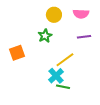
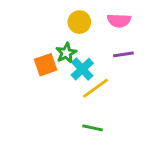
orange square: (17, 53) -> (46, 65), moved
cyan cross: (56, 76) -> (82, 69), moved

